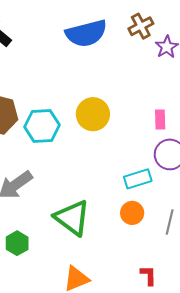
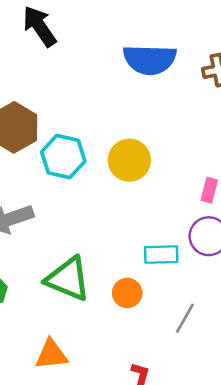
orange circle: (132, 213) -> (127, 293), moved
green triangle: (72, 218) -> (68, 279), turned -30

